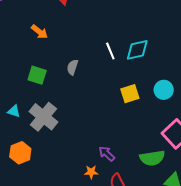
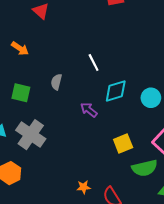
cyan diamond: (137, 50) -> (116, 91), moved
yellow square: (130, 94) -> (123, 144), moved
purple arrow: (107, 154) -> (89, 110), moved

